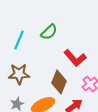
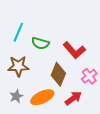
green semicircle: (49, 32) -> (40, 43), moved, turned 60

